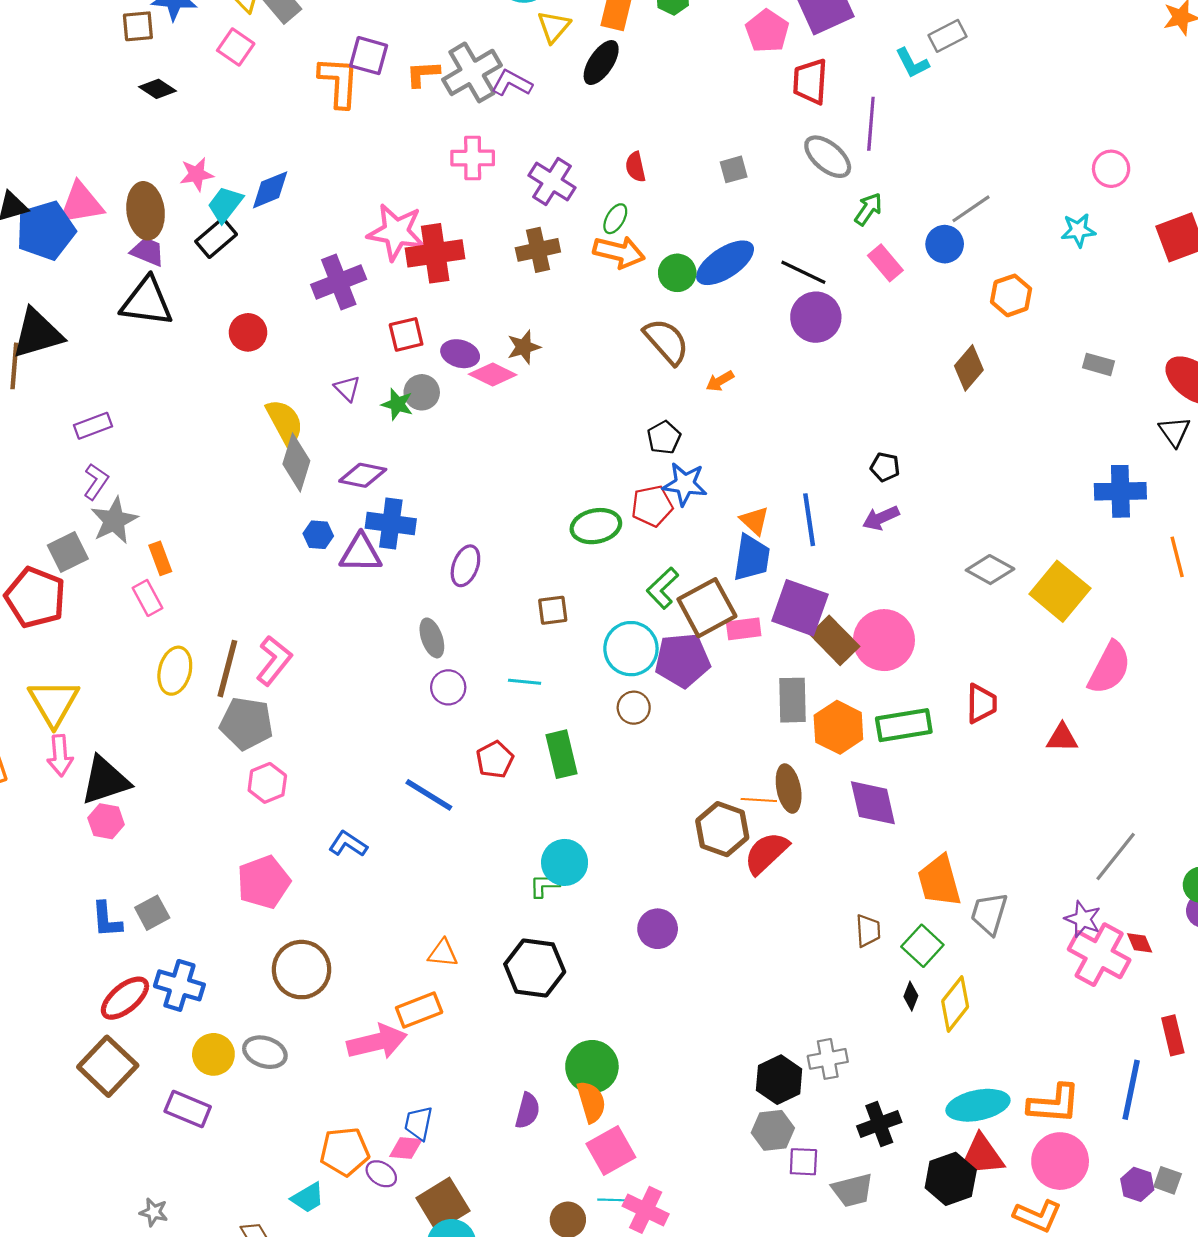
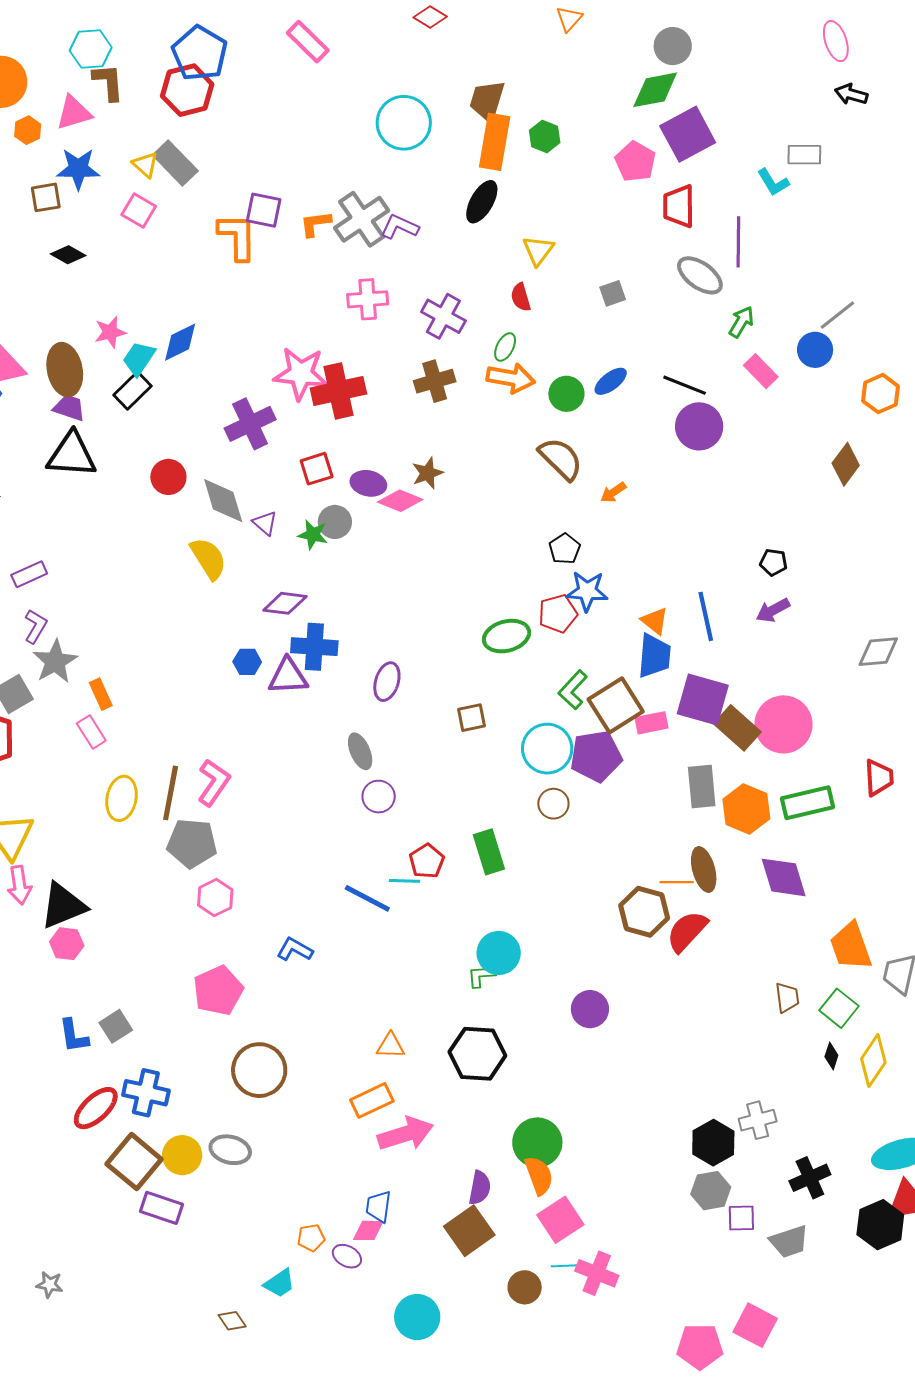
yellow triangle: (554, 27) -> (538, 250), moved
gray rectangle: (947, 36) -> (804, 155), turned 32
blue ellipse: (725, 263) -> (611, 381), size x0.6
gray diamond: (296, 462) -> (223, 501), moved, turned -30
gray diamond: (990, 570) -> (878, 652), turned -30
cyan line: (525, 682) -> (405, 881), moved
pink arrow: (377, 1042) -> (405, 1134), moved
brown square: (108, 1066) -> (134, 1162), moved
orange pentagon: (345, 1152) -> (311, 1238), size x0.6
brown square: (443, 1204) -> (469, 1231), moved
gray star: (154, 1212) -> (50, 1285), moved

